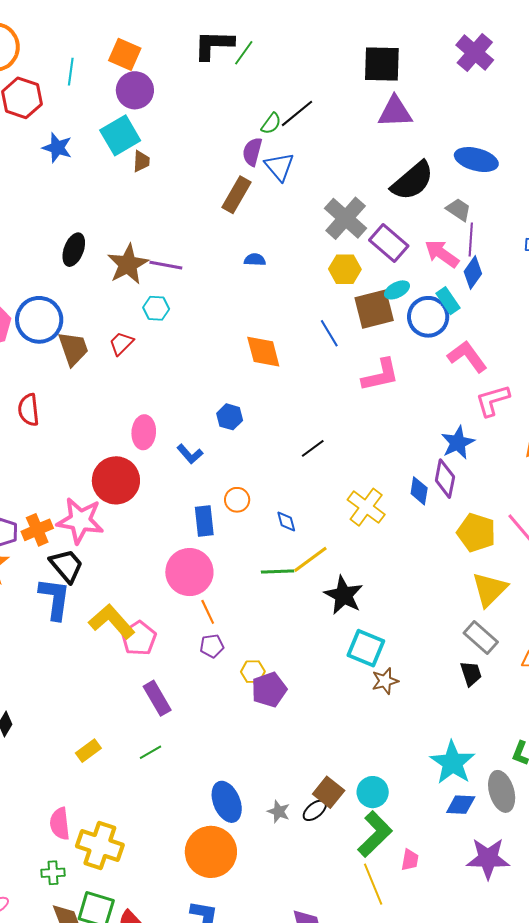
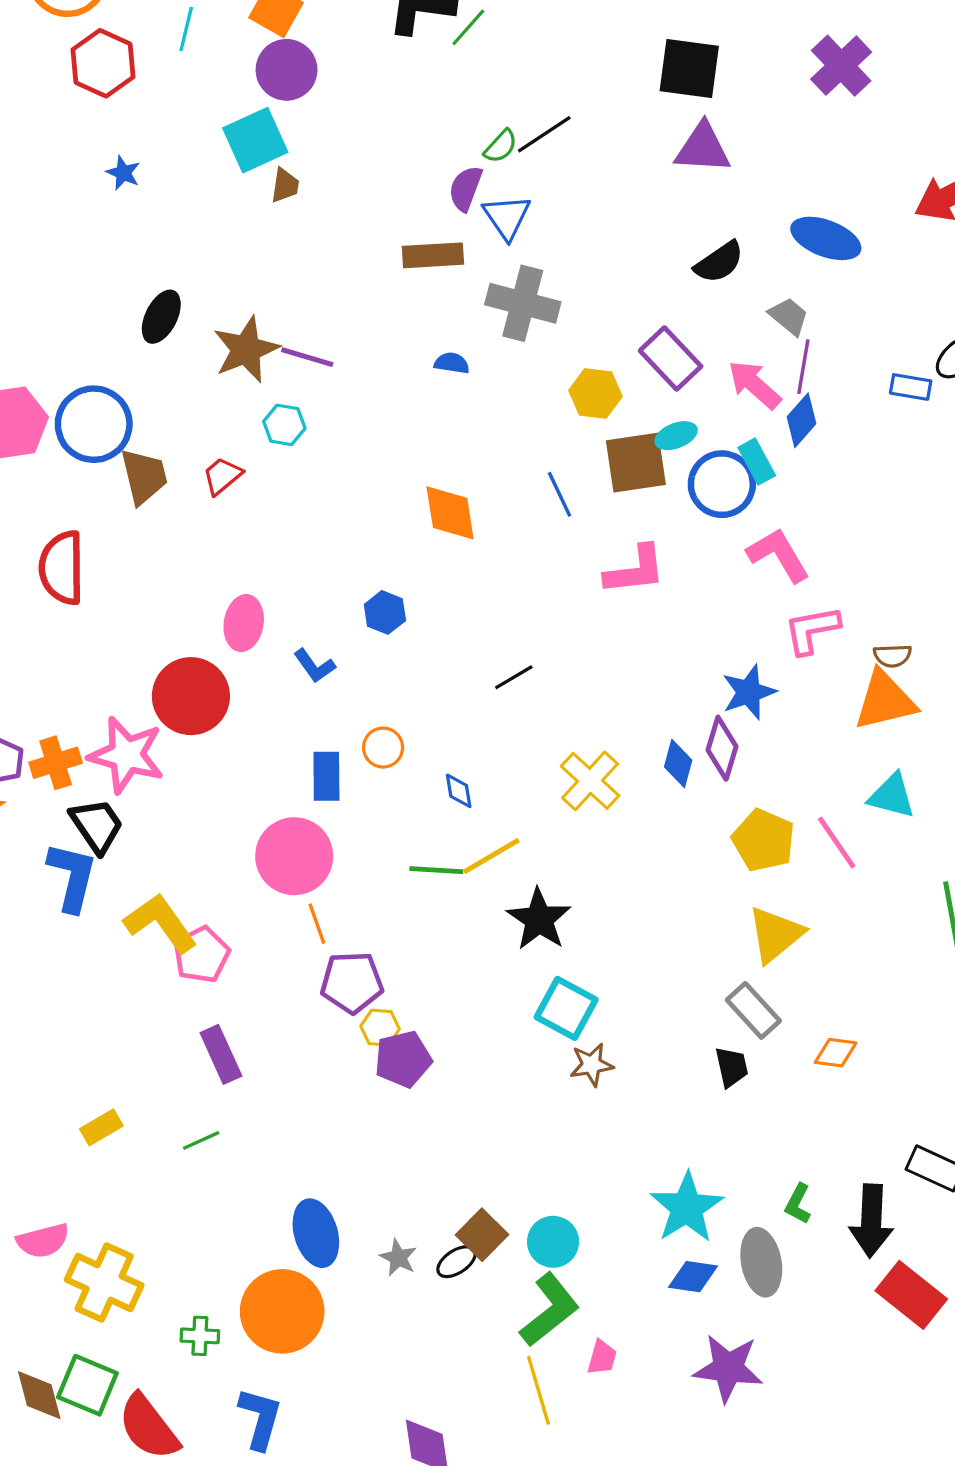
blue star: (57, 148) -> (123, 173), moved, size x0.7
black semicircle: (412, 181) -> (719, 262), size x0.7
brown rectangle: (236, 195) -> (433, 255), turned 51
gray cross: (346, 218) -> (523, 303), moved, turned -33
red semicircle: (29, 410) -> (62, 568), size x1.4
purple pentagon: (212, 646) -> (352, 982), moved, size x1.6
pink semicircle: (60, 824) -> (43, 1241), turned -104
green cross: (53, 873) -> (200, 1336), moved

